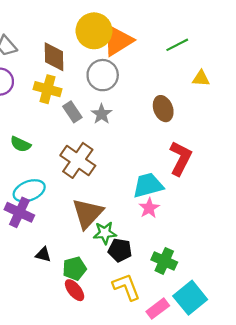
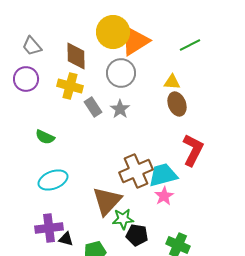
yellow triangle: (201, 78) -> (172, 82), moved
brown cross: (78, 160) -> (136, 171), moved, turned 32
purple cross: (19, 212) -> (49, 228), moved, turned -32

